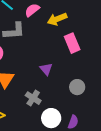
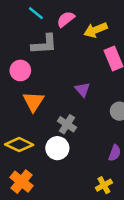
white circle: (51, 118) -> (57, 148), moved

